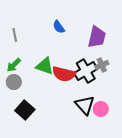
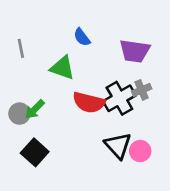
purple trapezoid: (97, 37) -> (135, 51), turned 85
green arrow: (14, 65) -> (35, 109), moved
green triangle: (45, 66) -> (62, 68), moved

